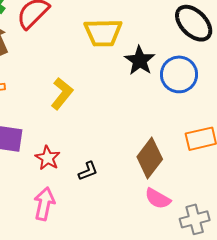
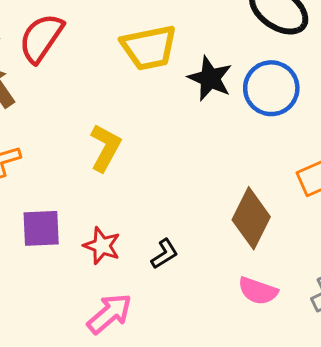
pink semicircle: (158, 199) -> (258, 291), moved
pink arrow: (44, 204) -> (109, 314), turned 48

